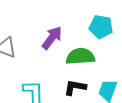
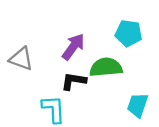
black L-shape: (75, 87) -> (74, 81), moved

